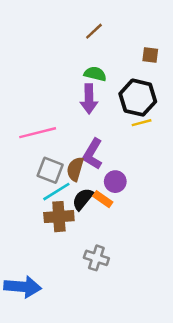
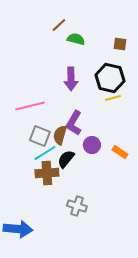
brown line: (94, 31) -> (59, 25), moved
green semicircle: (95, 74) -> (76, 39), moved
orange rectangle: (103, 199) -> (120, 152), moved

